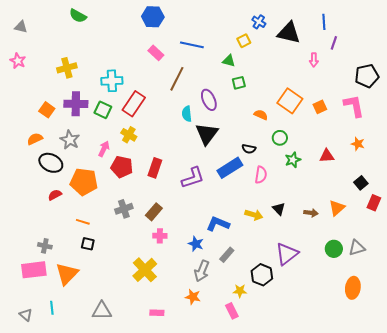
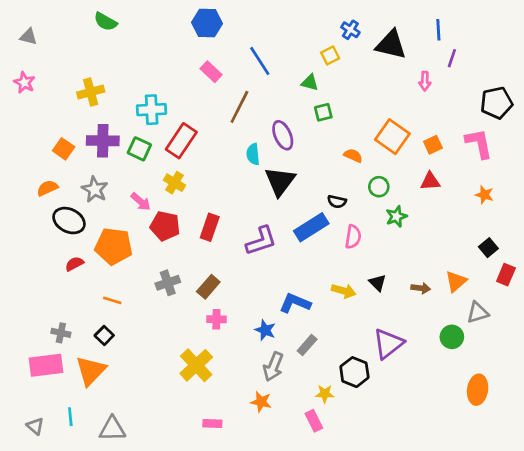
blue line: (192, 45) -> (260, 61), turned 45
pink arrow: (104, 149) -> (141, 202), turned 105
red triangle: (327, 156) -> (430, 181), moved
black square: (88, 244) -> (104, 336), moved, turned 32
gray triangle: (357, 248) -> (478, 313), moved
gray triangle: (102, 311) -> (112, 429), moved

